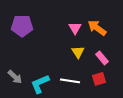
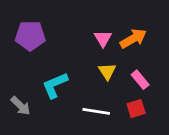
orange arrow: (97, 28) -> (133, 38), turned 114
cyan L-shape: (40, 84) -> (55, 85), moved

